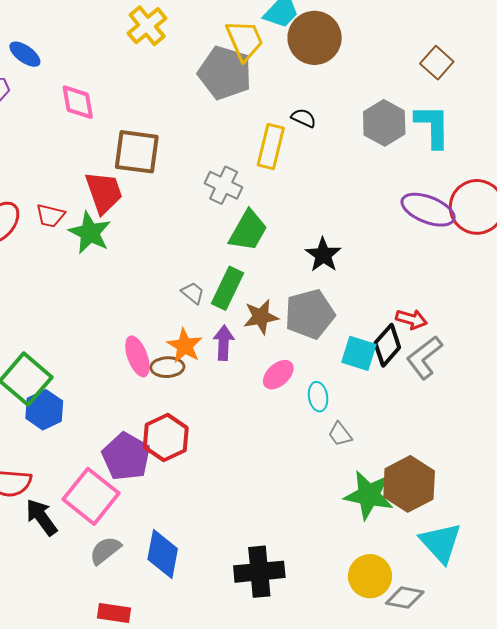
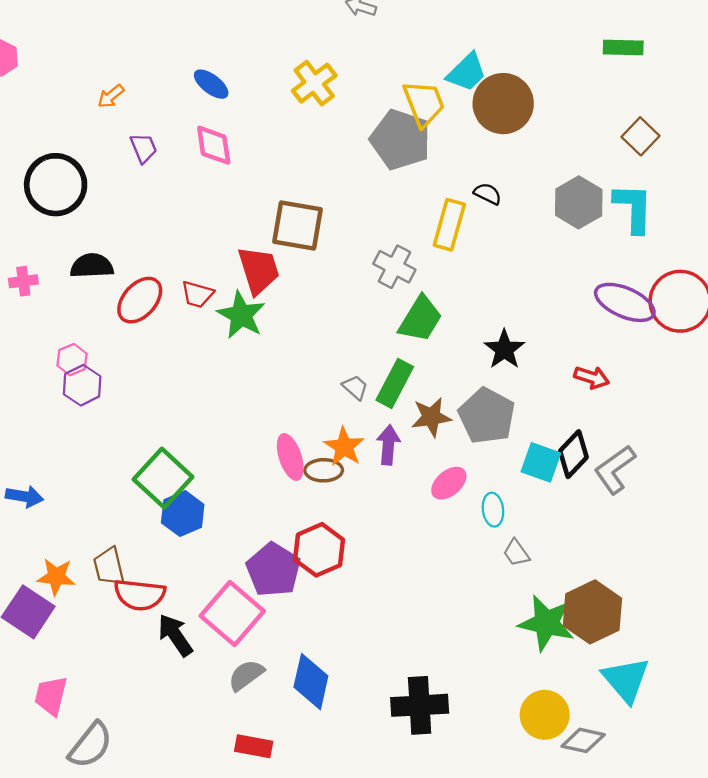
blue ellipse: (25, 54) -> (211, 84), moved
pink diamond: (78, 102) -> (214, 145), moved
gray pentagon: (310, 314) -> (487, 416), turned -30
red arrow: (411, 319) -> (592, 377), moved

